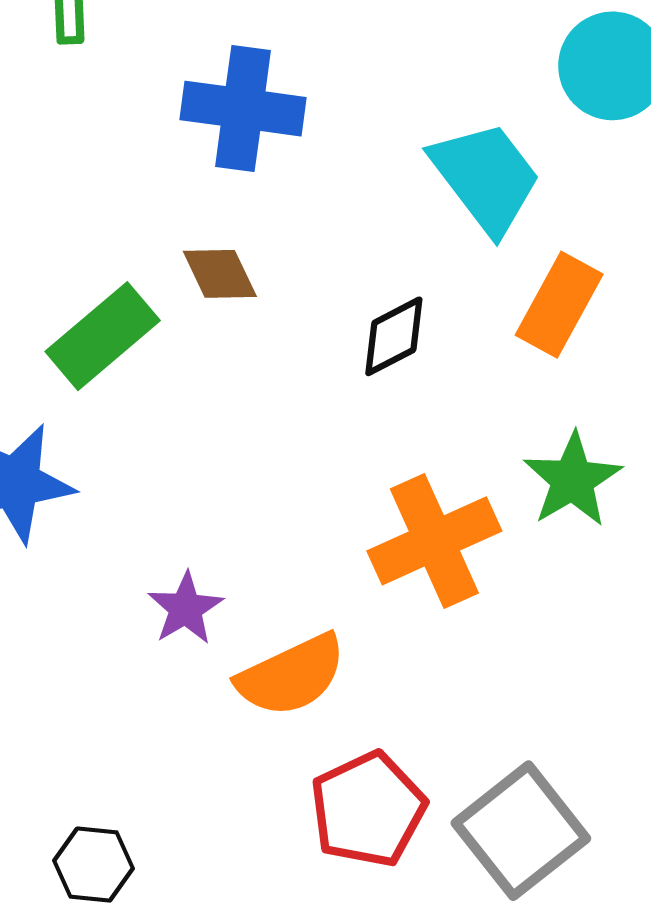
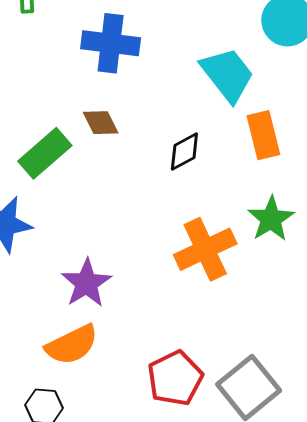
orange rectangle: (559, 305) -> (263, 135), turned -42
purple star: (186, 608) -> (86, 283), size x1.4
orange semicircle: (291, 675) -> (72, 345), moved

